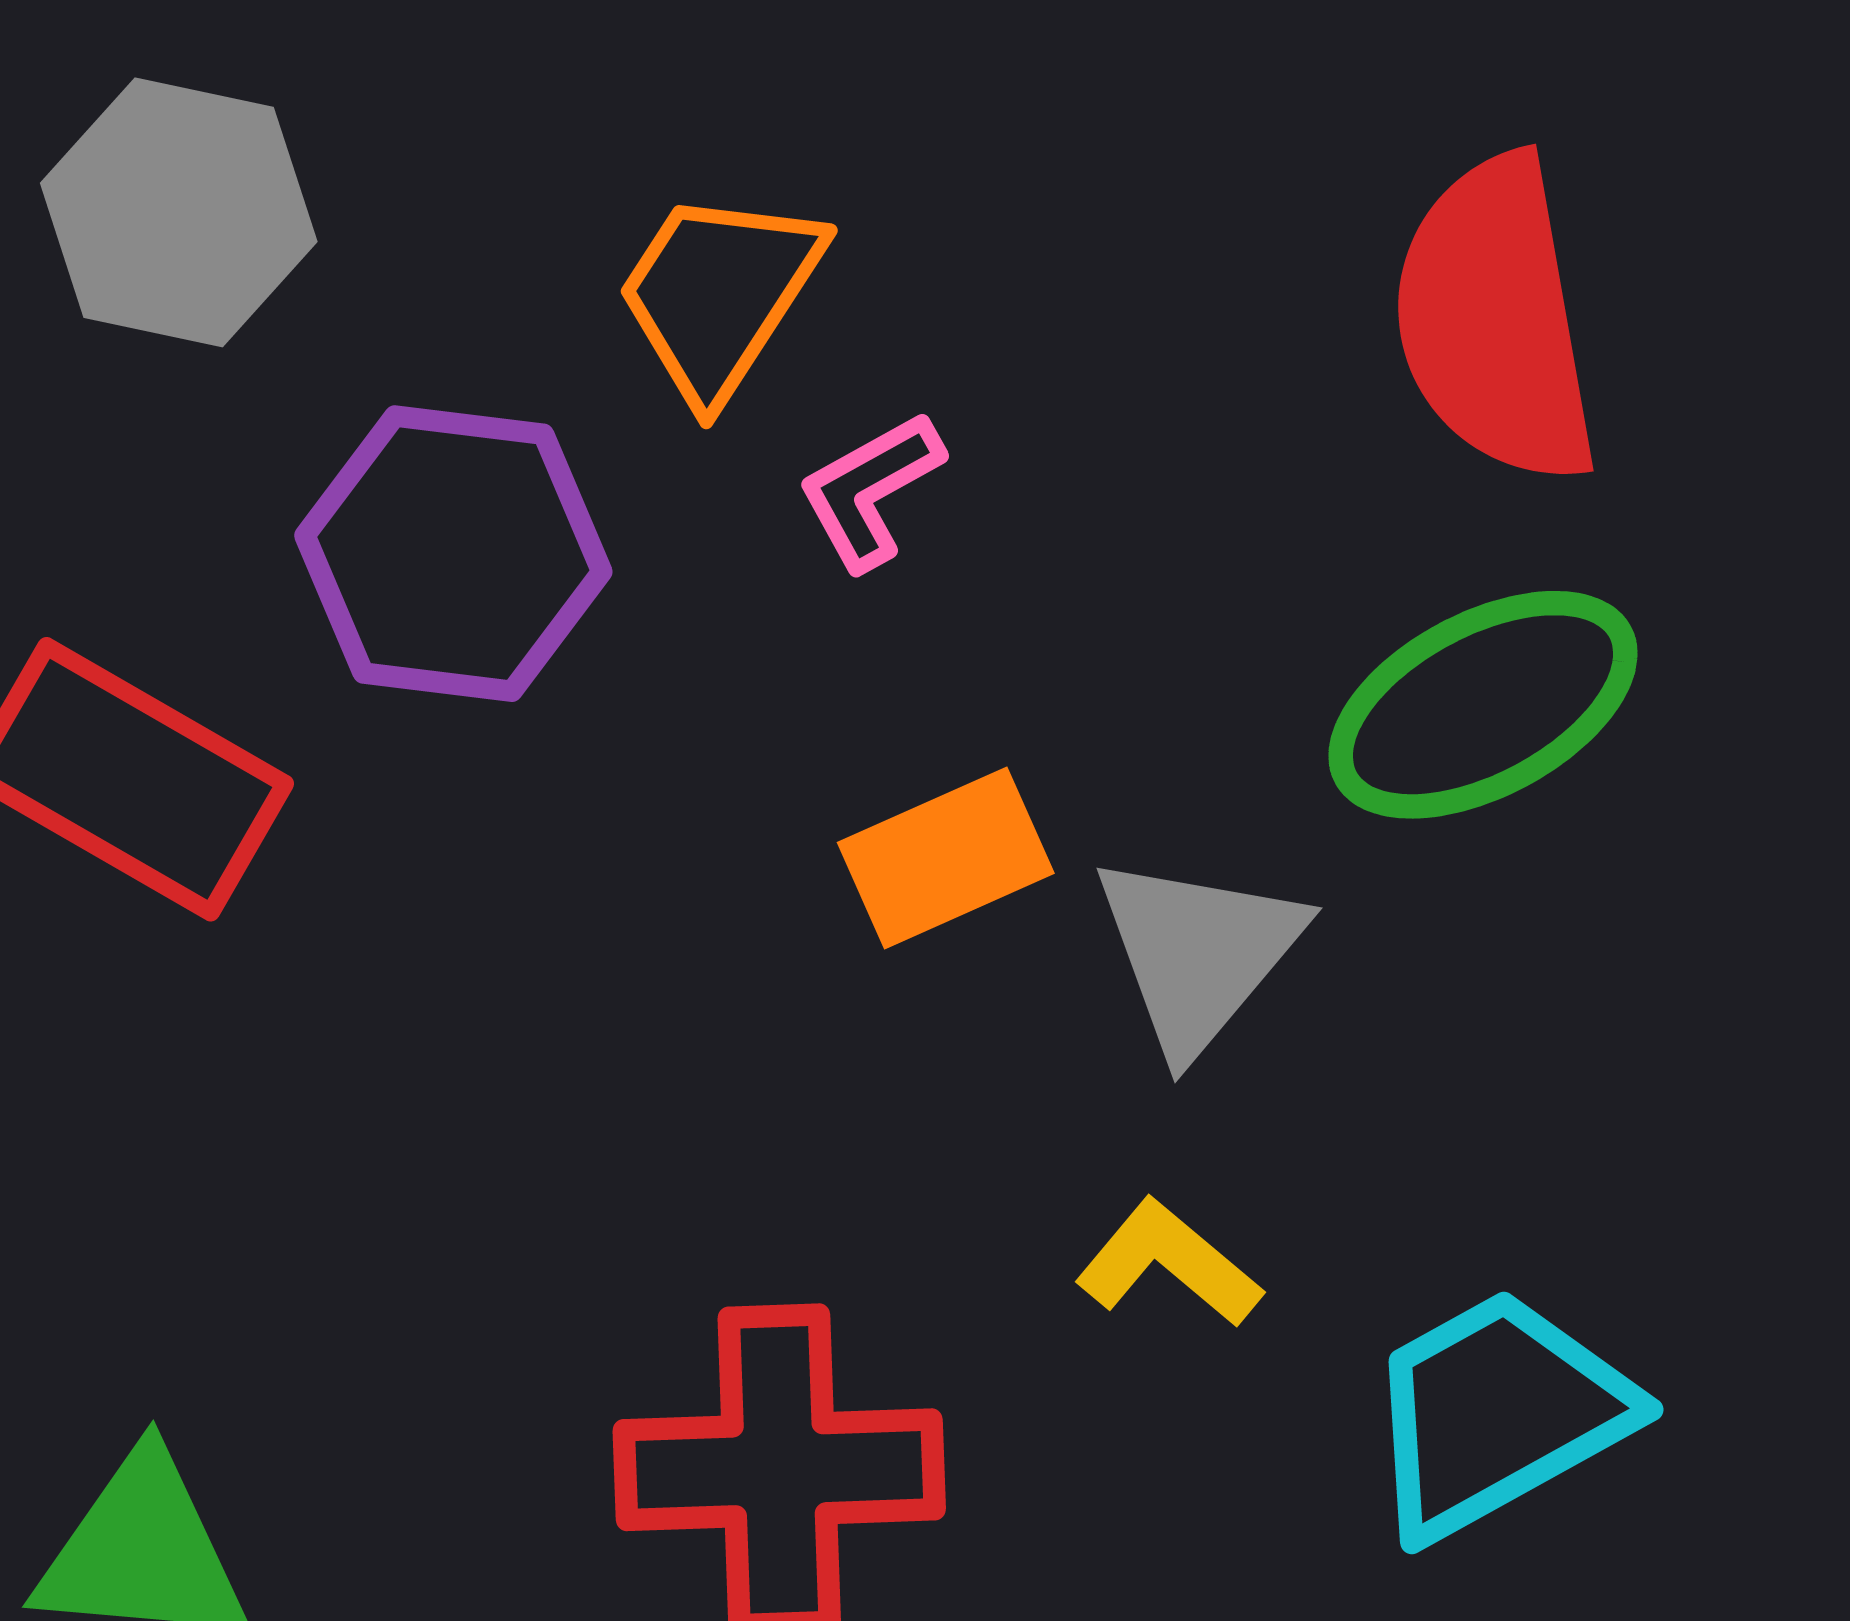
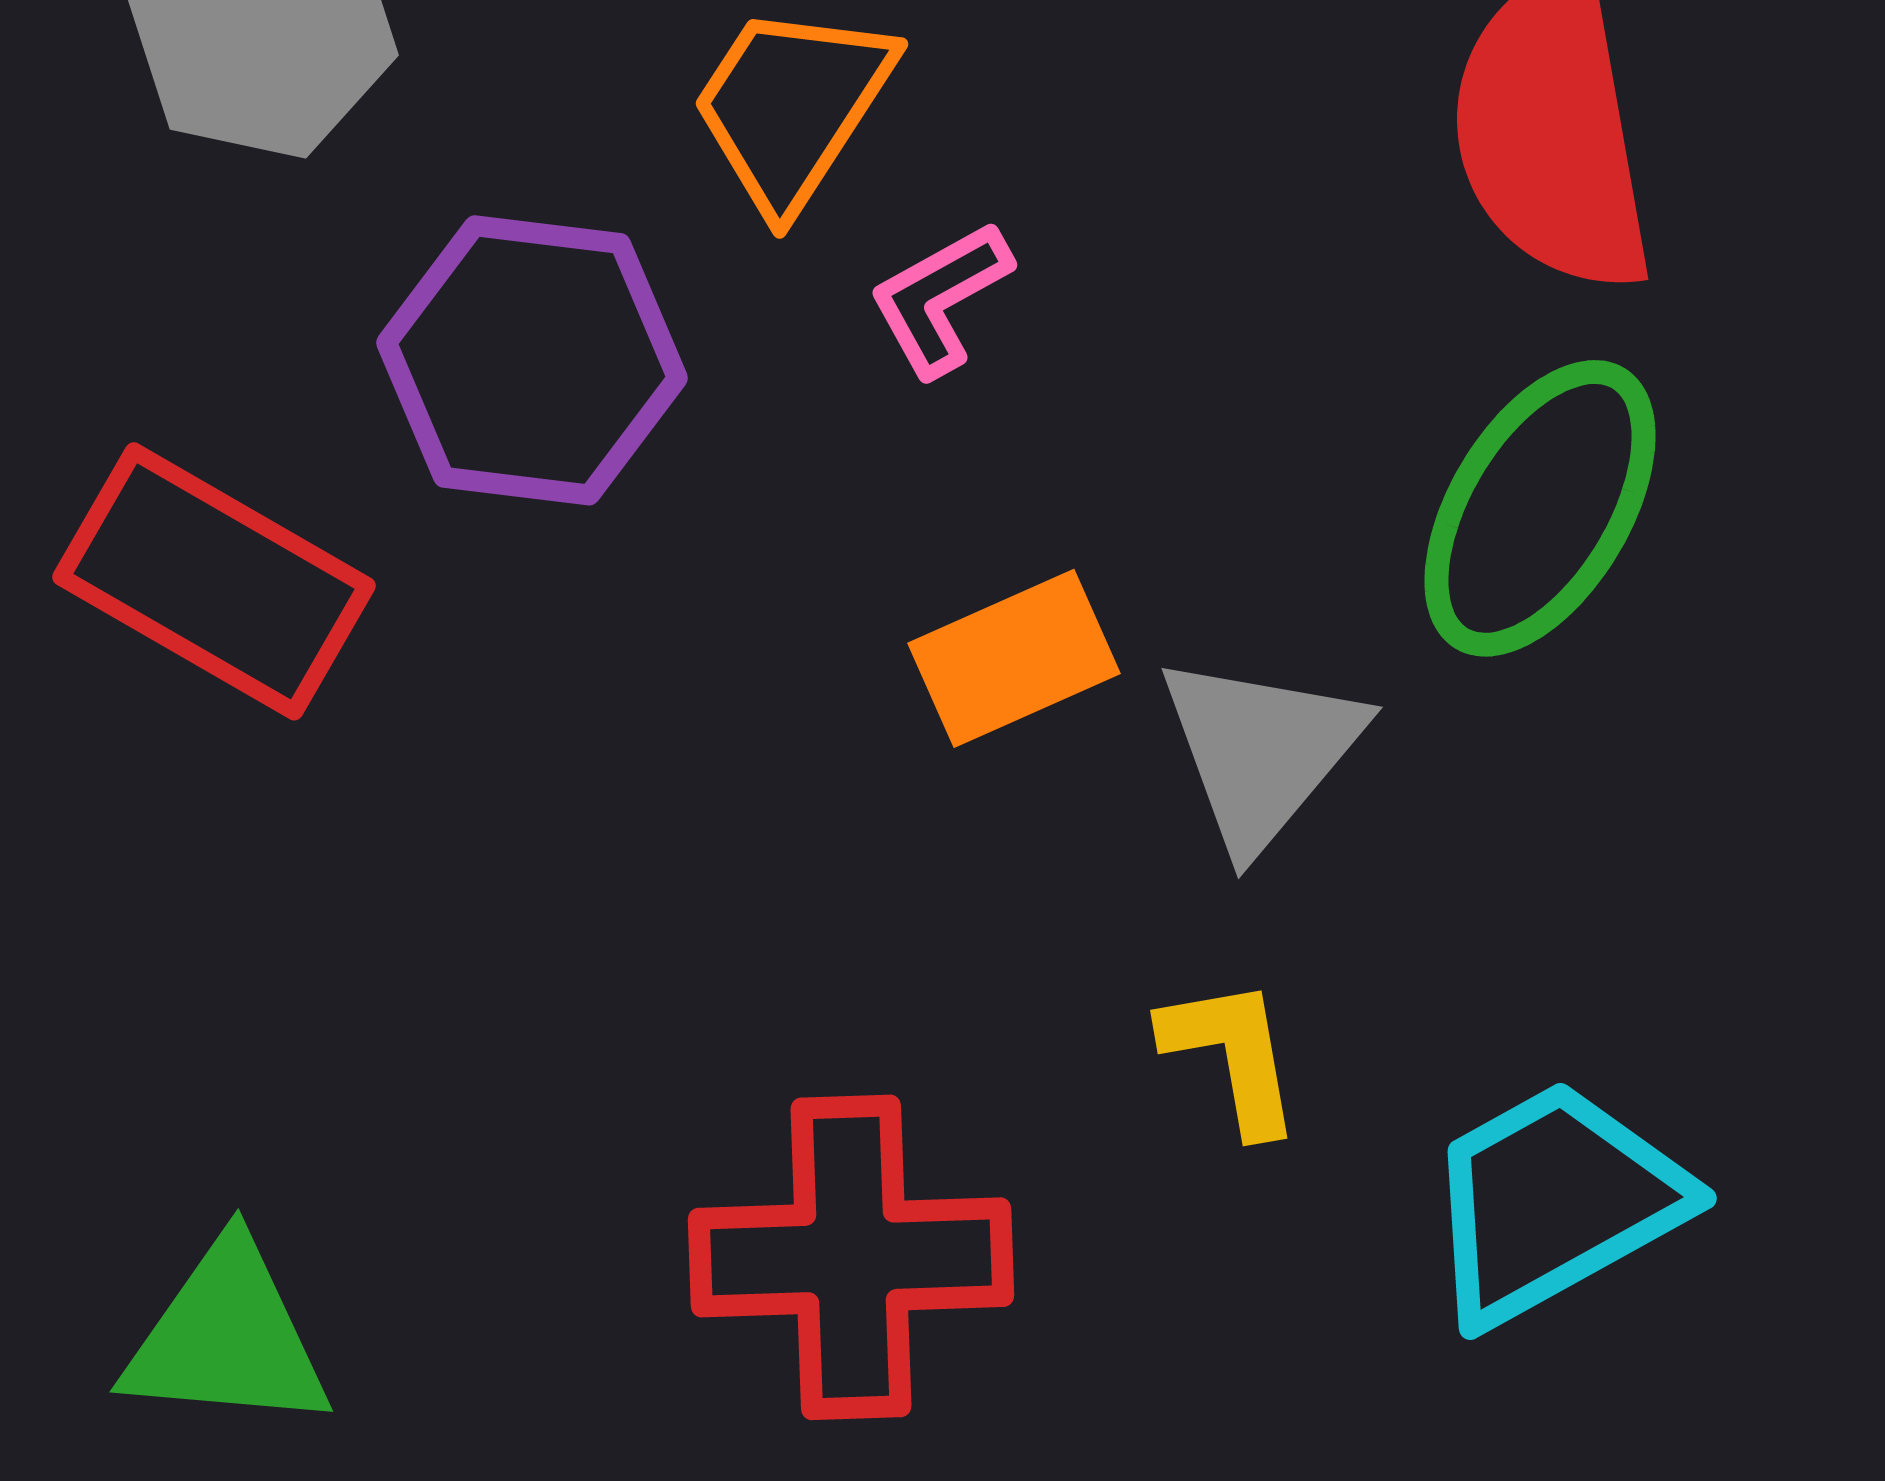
green ellipse: (1483, 705) -> (1540, 508), turned -31
yellow L-shape: (1168, 1263) -> (1232, 1055), turned 40

